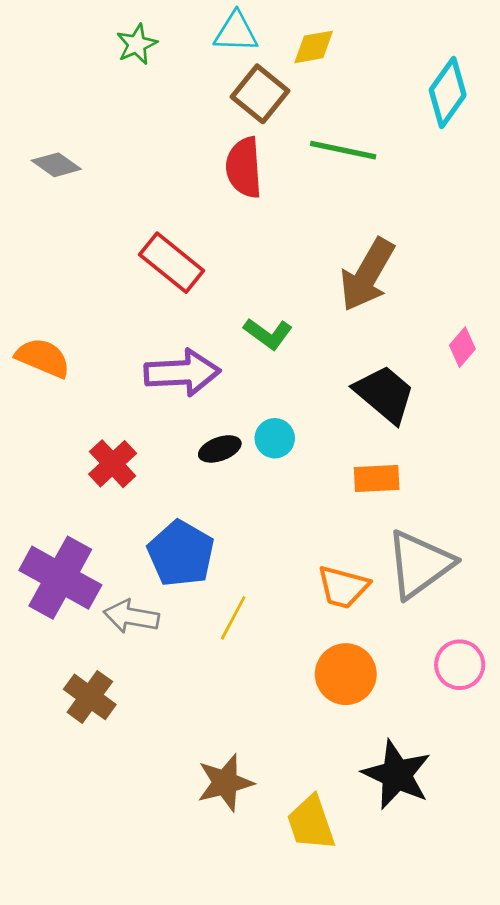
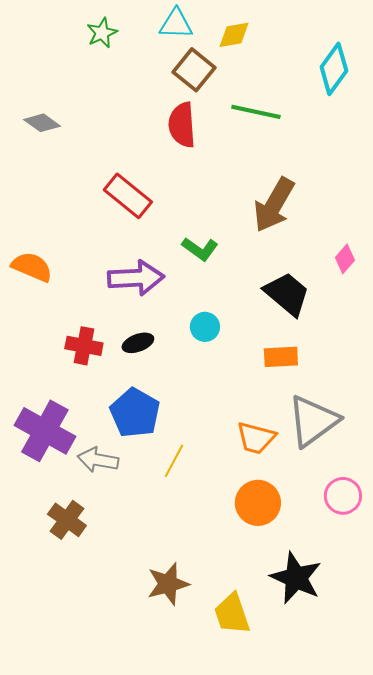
black ellipse: (220, 449) -> (138, 343), moved
red cross: (113, 464) -> (84, 346), turned -36

